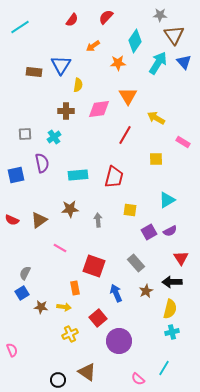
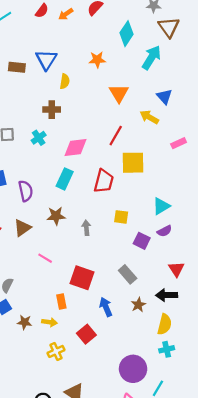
red semicircle: (72, 20) -> (42, 11), moved
orange arrow: (93, 46) -> (66, 14), moved
blue triangle: (184, 62) -> (164, 97), moved
orange star: (118, 63) -> (97, 60), moved
pink diamond: (99, 109) -> (76, 148), moved
pink rectangle: (183, 142) -> (179, 143), turned -56
yellow square: (156, 159) -> (133, 163), moved, size x1.6
purple semicircle: (42, 163) -> (26, 191), moved
cyan rectangle: (78, 175) -> (65, 179), turned -60
purple semicircle: (170, 231) -> (164, 231), moved
purple square: (149, 232) -> (142, 241), turned -35
purple circle: (119, 341) -> (133, 369), moved

